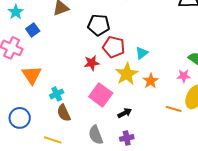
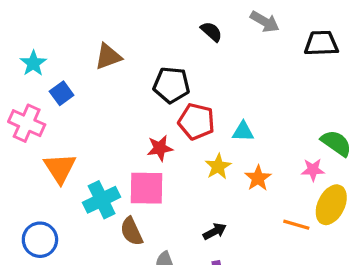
cyan triangle: (142, 53) -> (243, 132), turned 40
yellow star: (127, 74) -> (218, 166), size x0.7
cyan cross: (57, 94) -> (102, 200), size x1.5
pink square: (101, 95) -> (146, 188), moved, turned -35
brown semicircle: (64, 113) -> (131, 231), moved

